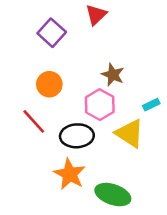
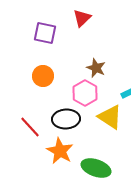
purple square: (52, 33) -> (45, 33), turned -30
red line: (34, 121) -> (30, 127), moved

